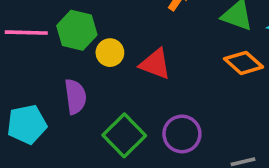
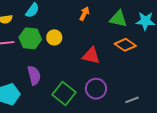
yellow circle: (110, 53) -> (54, 37), moved
red triangle: (155, 64) -> (91, 56), moved

